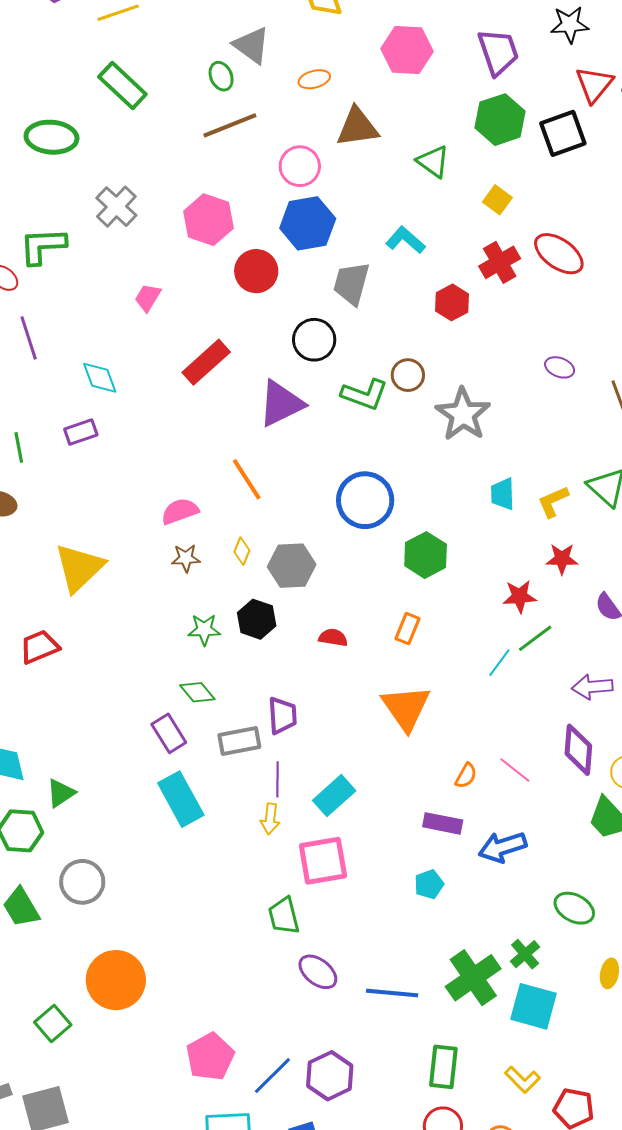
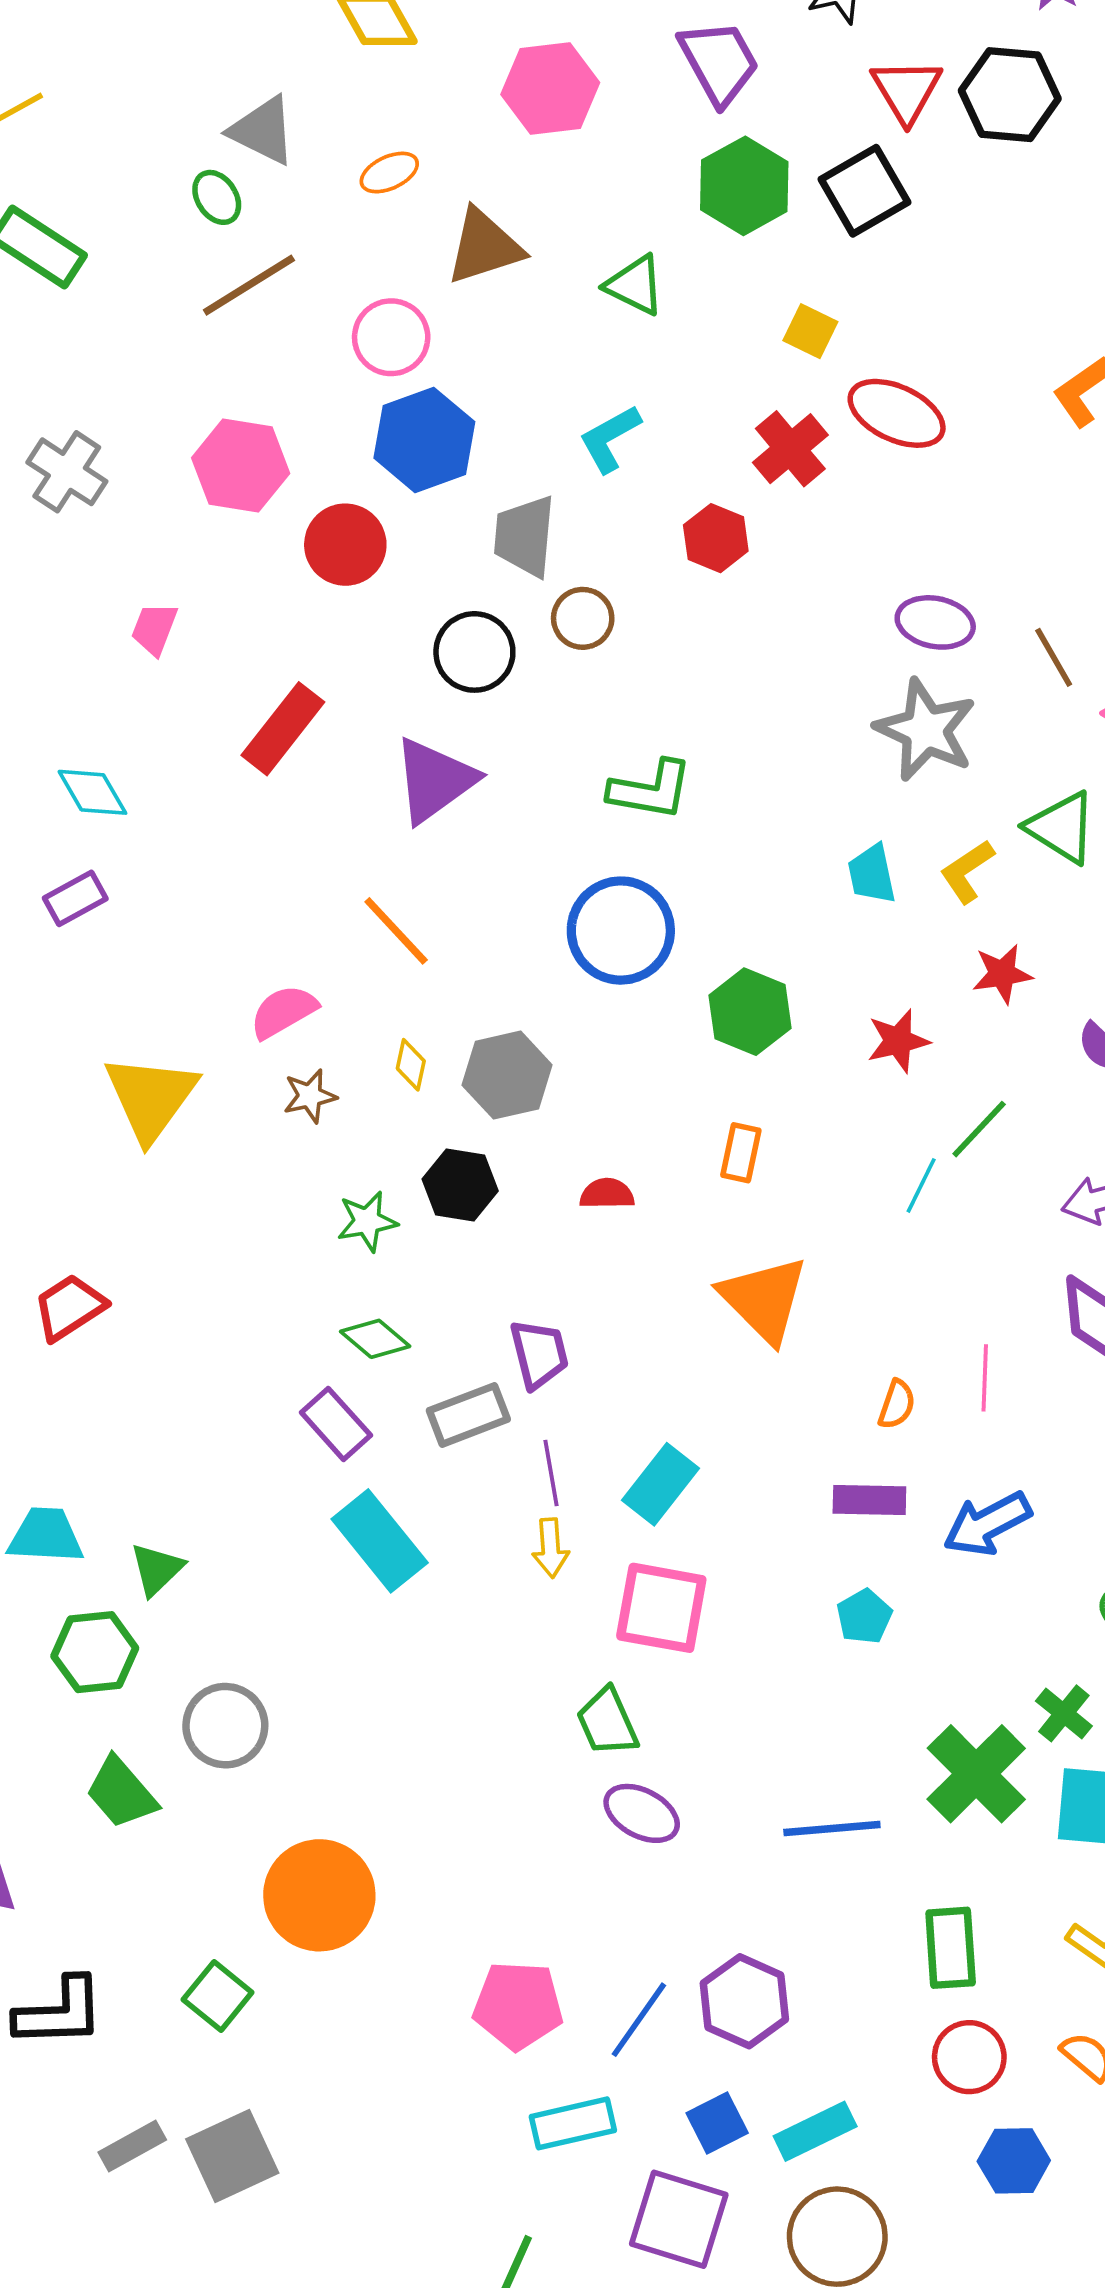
yellow square: (497, 200) -> (810, 331), moved
cyan L-shape: (405, 240) -> (610, 439), turned -60
purple ellipse: (560, 367) -> (935, 622), size x1.4
brown circle: (408, 375) -> (583, 618), moved
green L-shape: (365, 395) -> (651, 790), moved
gray star: (463, 414) -> (926, 730), moved
yellow triangle: (79, 568) -> (151, 1097), moved
red star: (520, 596) -> (898, 1041), moved
pink line: (515, 770) -> (985, 1378), turned 64
pink square: (323, 861) -> (661, 1608), turned 30
purple ellipse: (318, 972) -> (642, 1813), moved
pink pentagon: (210, 1057) -> (518, 2005), turned -30

